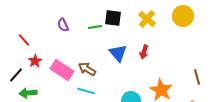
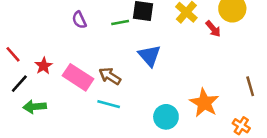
red line: (24, 40) -> (13, 54), moved
red arrow: (144, 52) -> (213, 29), moved, turned -56

